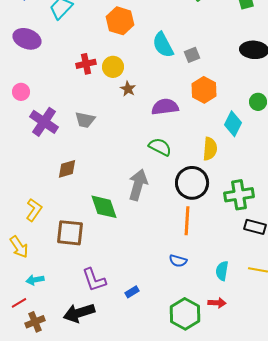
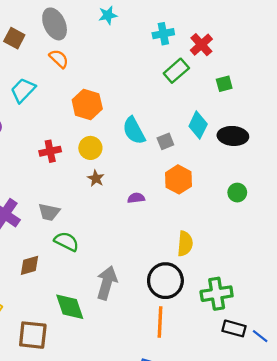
yellow circle: (113, 67) -> (90, 148), moved
purple semicircle: (165, 107) -> (136, 198), size x0.6
cyan diamond: (233, 124) -> (198, 125), moved
green semicircle: (160, 147) -> (66, 241), moved

